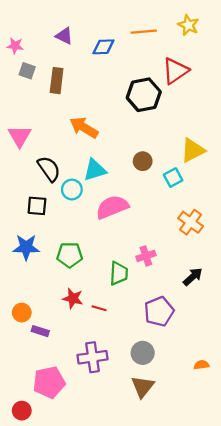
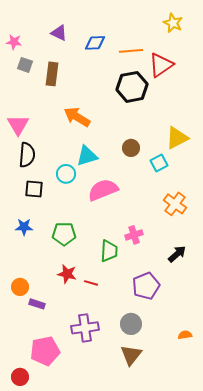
orange line: (144, 32) -> (131, 51), moved
black semicircle: (49, 169) -> (27, 155), moved, turned 40
blue star: (26, 247) -> (24, 227), size x0.7

